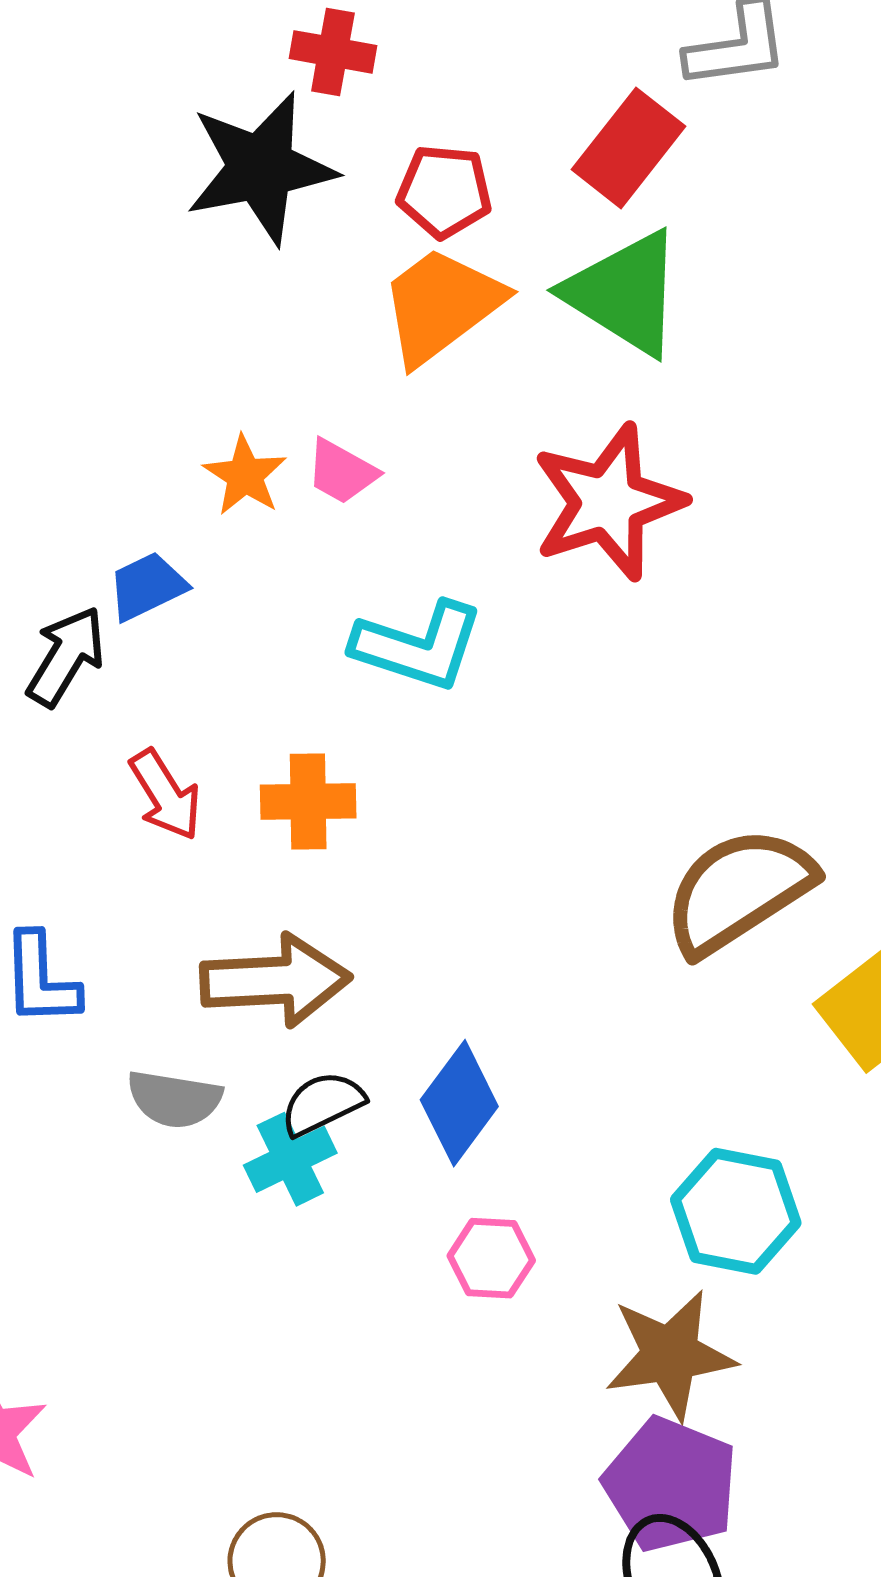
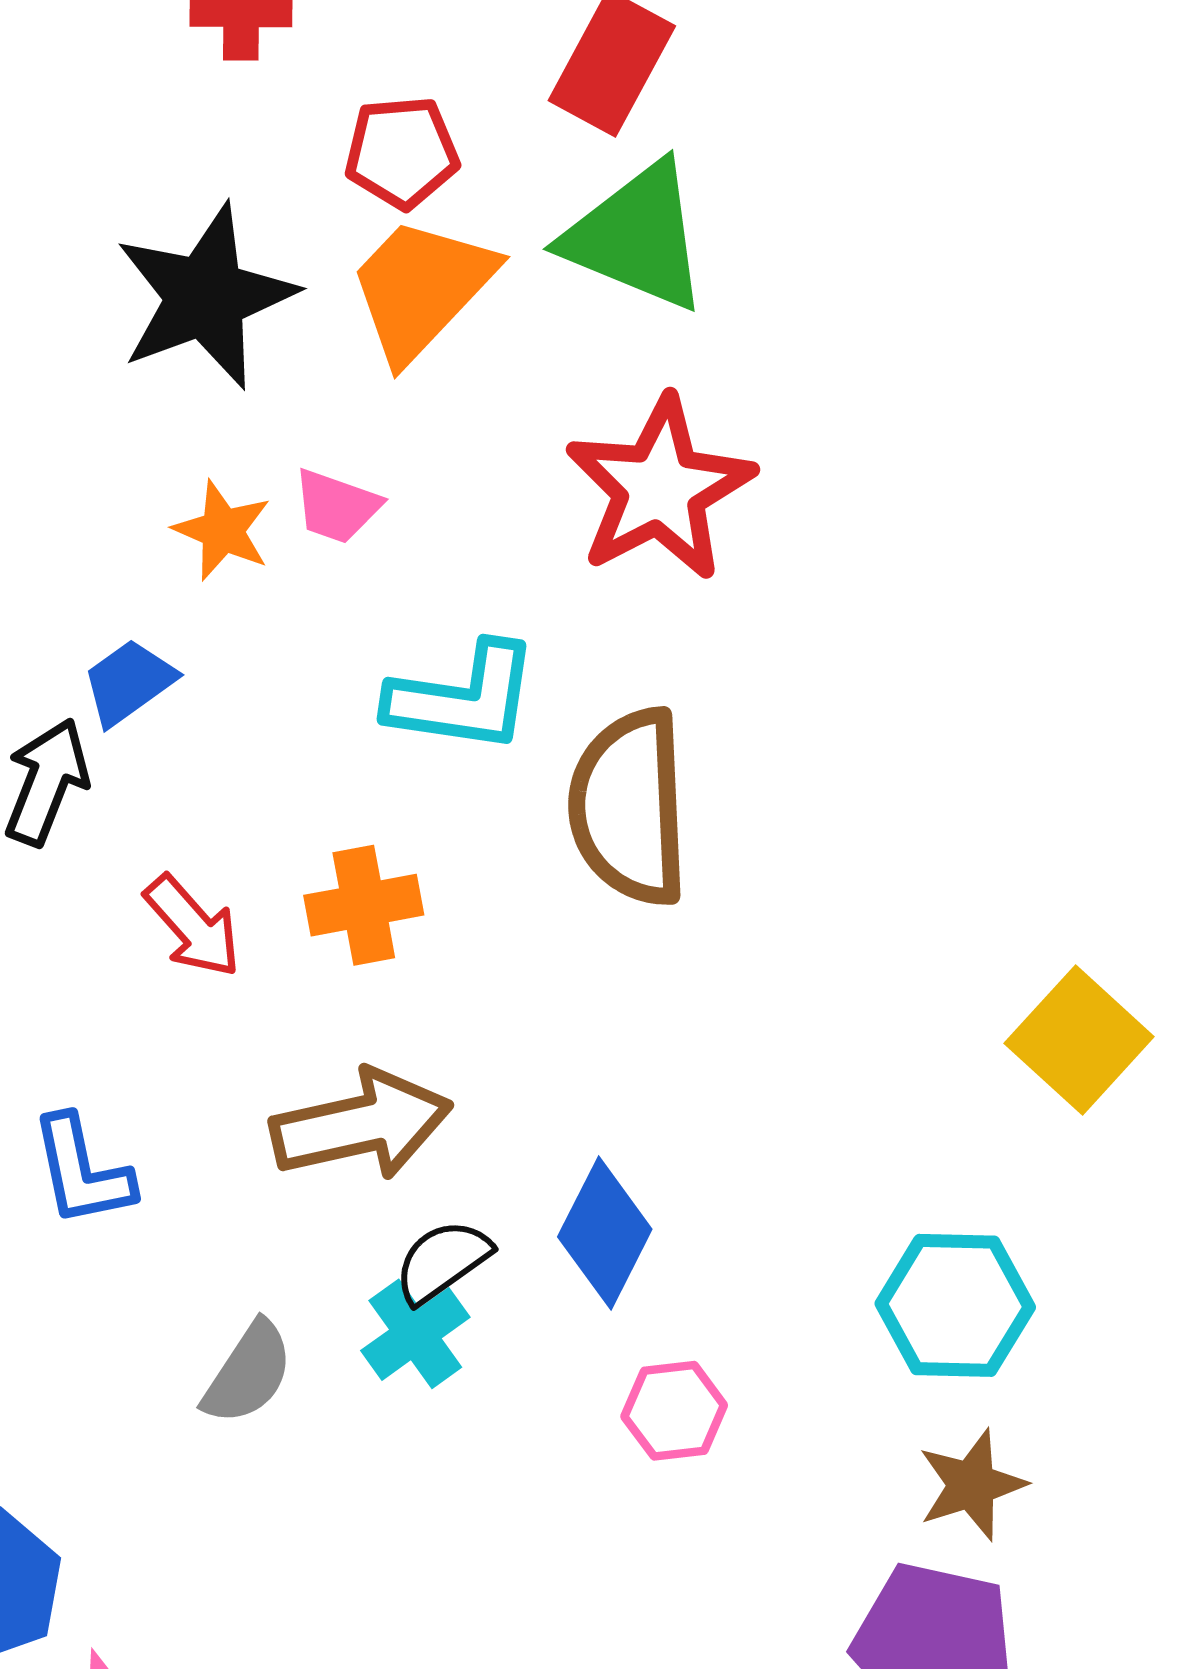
black star: (261, 168) -> (205, 297), moved
brown semicircle: (738, 891) -> (629, 807), moved, turned -50
gray semicircle: (174, 1099) -> (248, 1373), moved, turned -56
brown star: (670, 1355) -> (972, 1485), moved, size x0.7

